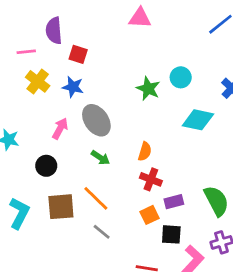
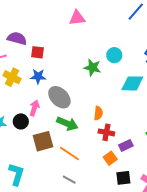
purple semicircle: (54, 31) -> (17, 38), turned 120
green arrow: (100, 158) -> (67, 124), size x1.5
black circle: (46, 166) -> (21, 121), moved
brown square: (61, 207) -> (43, 141), moved
gray line: (102, 232) -> (69, 180), moved
black square: (171, 234) -> (123, 178), moved

